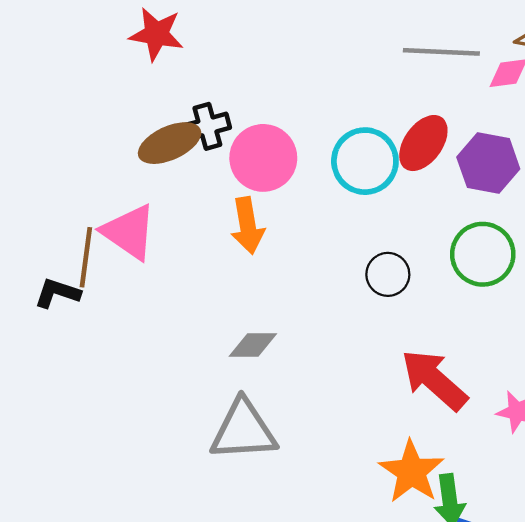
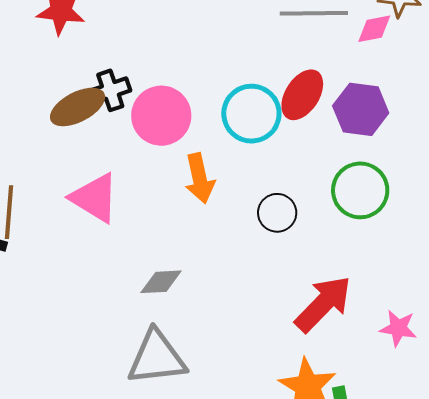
orange arrow: (248, 226) -> (200, 178), moved
pink triangle: (129, 232) -> (95, 198), moved
red arrow: (434, 380) -> (323, 304), turned 96

